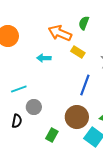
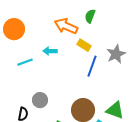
blue line: (85, 85) -> (92, 66), moved
cyan line: (19, 89) -> (25, 62), moved

